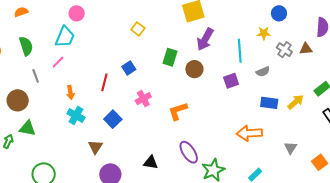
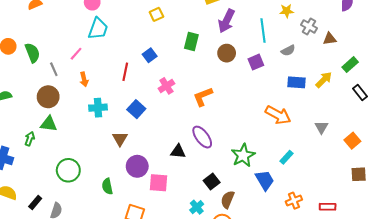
yellow square: (138, 29) -> (156, 14), turned 32
cyan trapezoid: (65, 37) -> (98, 29), moved
green semicircle: (26, 46) -> (32, 53), moved
brown triangle: (306, 49) -> (330, 39), moved
brown circle: (194, 69) -> (227, 53), moved
orange arrow: (70, 92) -> (84, 79), moved
brown circle: (18, 100) -> (48, 97), moved
cyan cross: (76, 115) -> (98, 108), turned -30
orange arrow: (249, 133) -> (278, 115), turned -145
purple ellipse: (189, 152) -> (202, 137), moved

